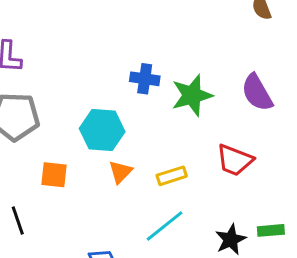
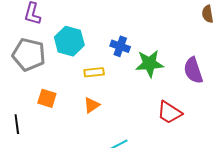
cyan hexagon: (102, 130) -> (69, 41), moved
yellow rectangle: (172, 176) -> (94, 72), moved

